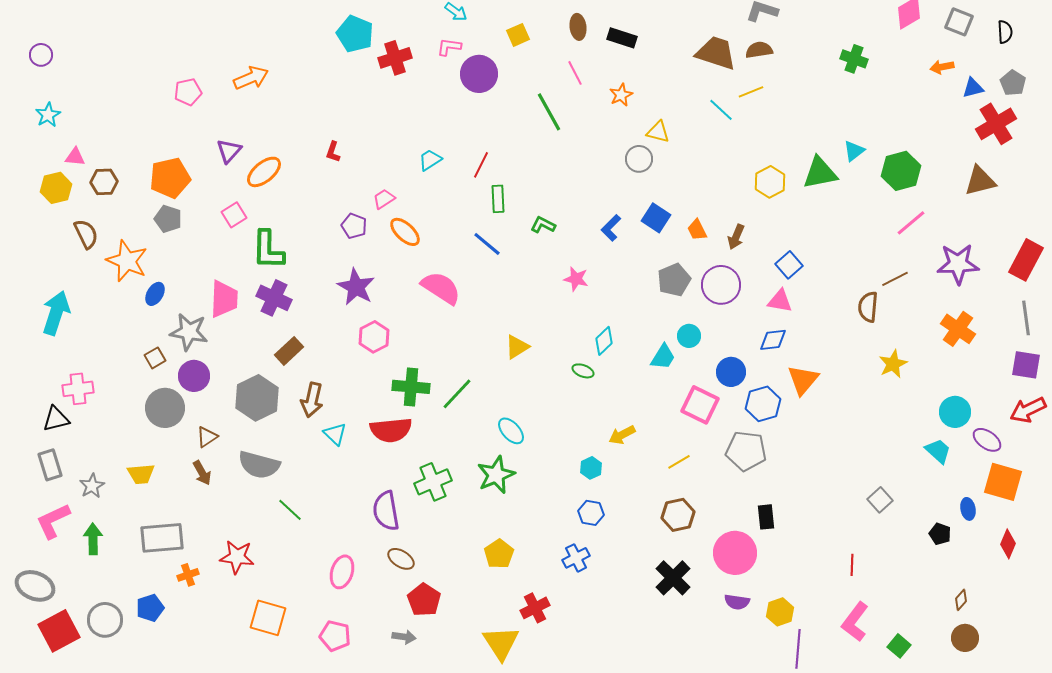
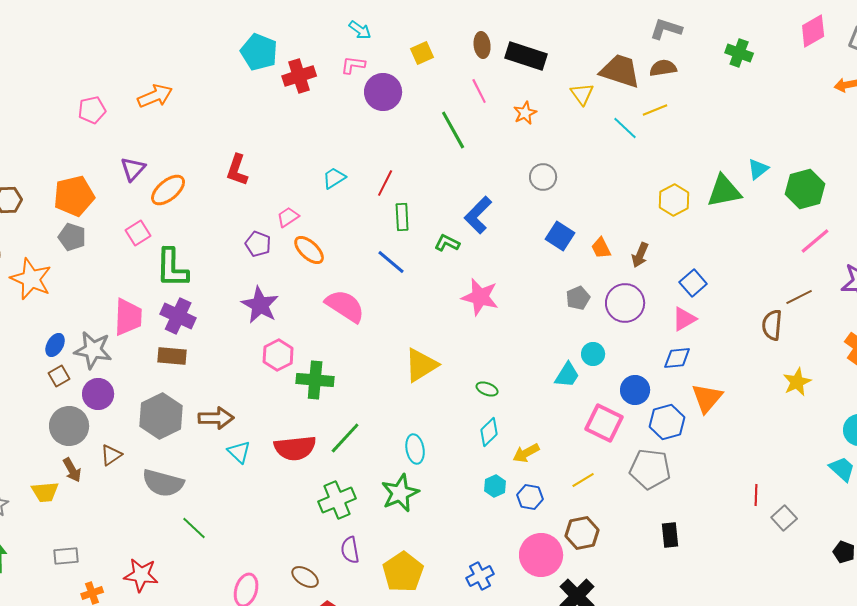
black rectangle: (622, 38) -> (526, 56), size x1.4
green cross: (854, 59) -> (739, 53), moved
yellow triangle: (658, 132) -> (582, 94), moved, turned 40
red L-shape: (333, 152) -> (237, 170), size x1.5
blue L-shape: (611, 228) -> (478, 215), moved, size x1.4
pink star: (576, 279) -> (480, 297), size x1.5
gray pentagon: (674, 280) -> (578, 298), size x0.7
blue ellipse: (155, 294) -> (55, 345), moved
pink triangle: (780, 301) -> (684, 319), turned -40
cyan diamond: (604, 341) -> (489, 432), moved
yellow triangle: (517, 347) -> (421, 365), size x1.4
brown rectangle: (289, 351) -> (172, 356), moved, turned 48
green cross: (411, 387) -> (315, 380), moved
green line: (457, 394) -> (345, 438), moved
brown arrow: (312, 400) -> (216, 418), turned -104
cyan ellipse: (511, 431) -> (415, 449), turned 32
brown arrow: (202, 473) -> (72, 470), moved
purple semicircle: (386, 511) -> (350, 550), moved, size x0.7
blue hexagon: (591, 513) -> (530, 497), moved
gray rectangle: (162, 538) -> (66, 556), size x0.6
pink circle: (735, 553) -> (541, 555), moved
yellow pentagon: (499, 554) -> (403, 572), size x1.4
red line: (852, 565) -> (756, 495), moved

